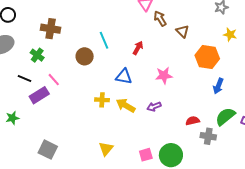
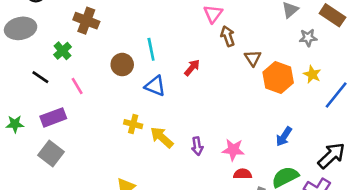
orange hexagon: (207, 57) -> (278, 77), moved
pink star: (164, 75) -> (233, 150), moved
blue triangle: (124, 77) -> (155, 86), moved
purple rectangle: (39, 95) -> (53, 117), moved
purple arrow: (154, 107) -> (197, 146), turned -88
gray square: (48, 150) -> (51, 154), moved

